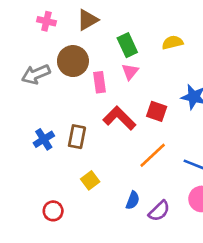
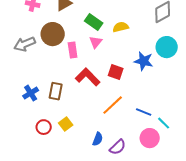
yellow semicircle: (172, 42) -> (121, 27), moved
green rectangle: (127, 45) -> (94, 22), turned -30
red circle: (53, 211) -> (44, 127), moved

